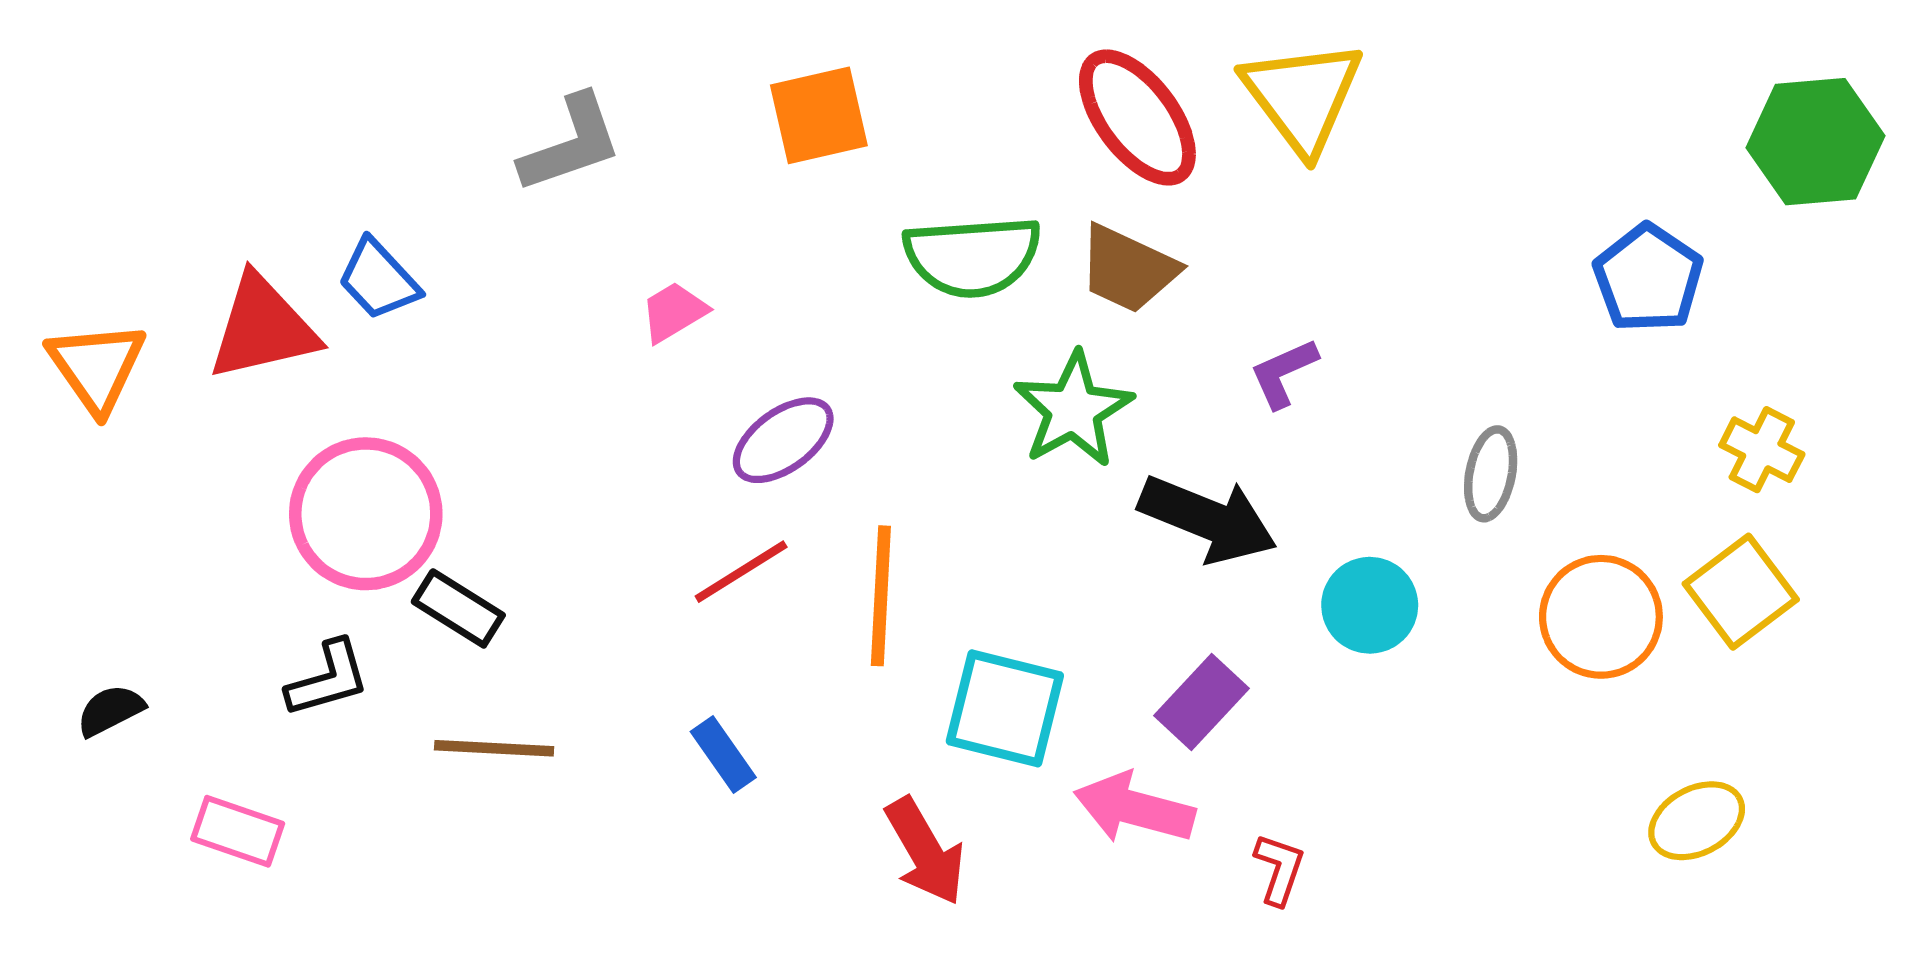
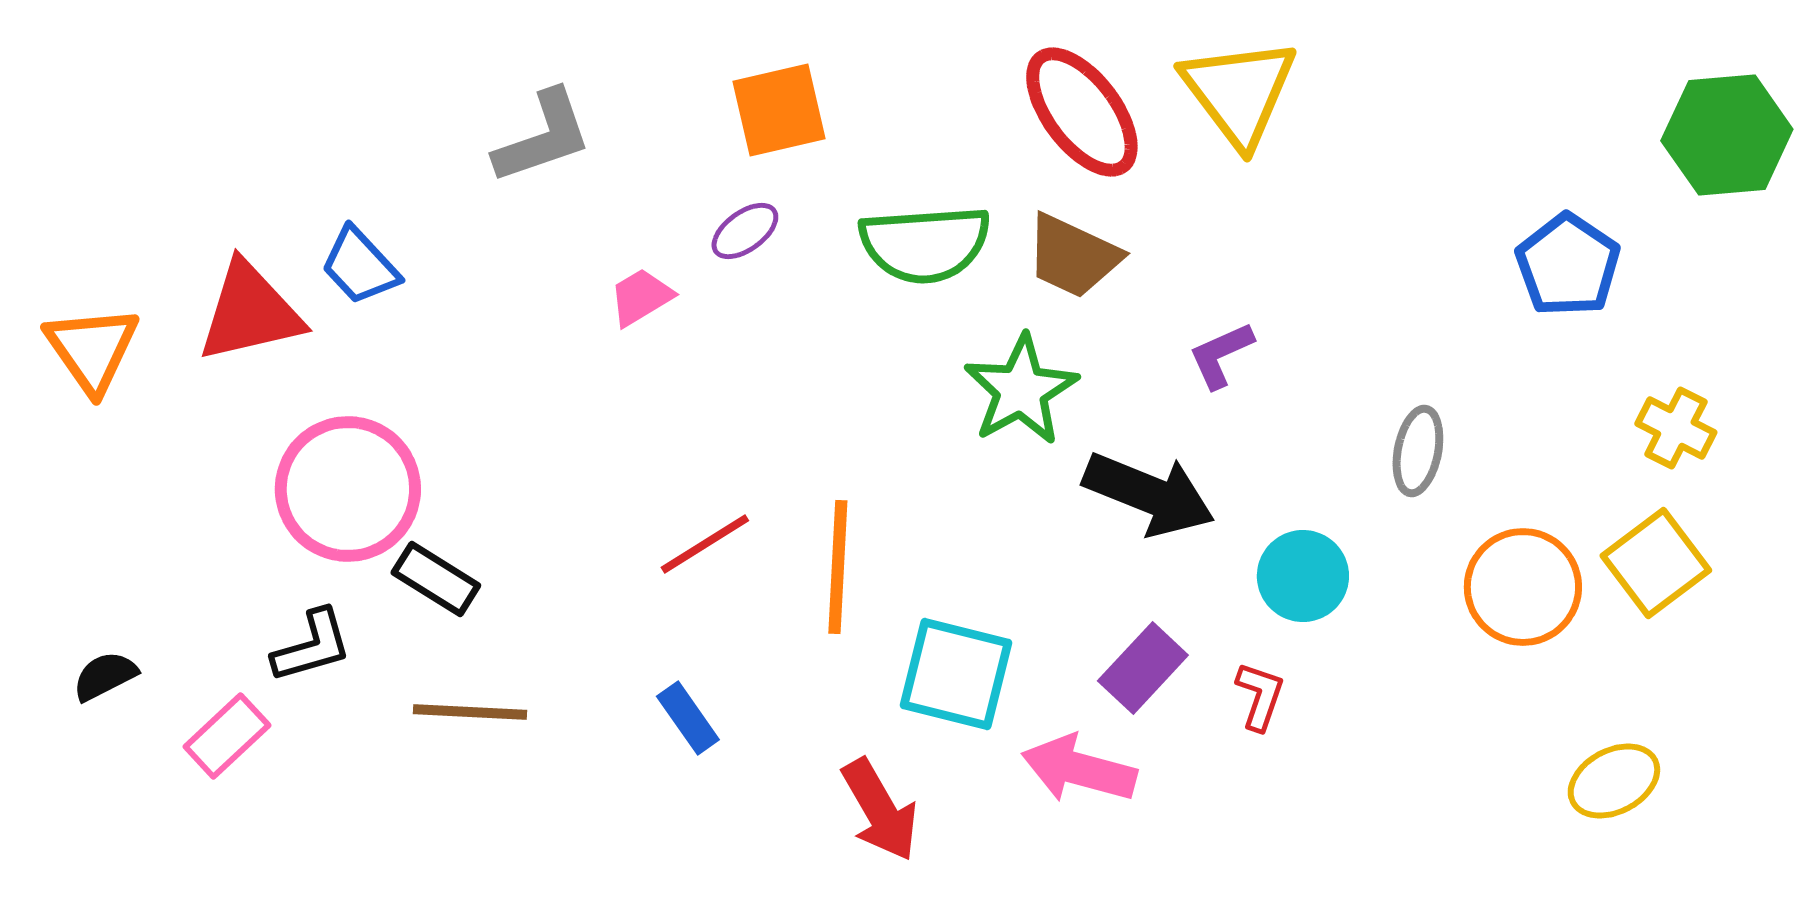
purple ellipse: (783, 440) -> (745, 231), moved, size x0.7
pink rectangle: (238, 831) -> (227, 736), moved, turned -62
red L-shape: (1279, 869) -> (1260, 696), moved

